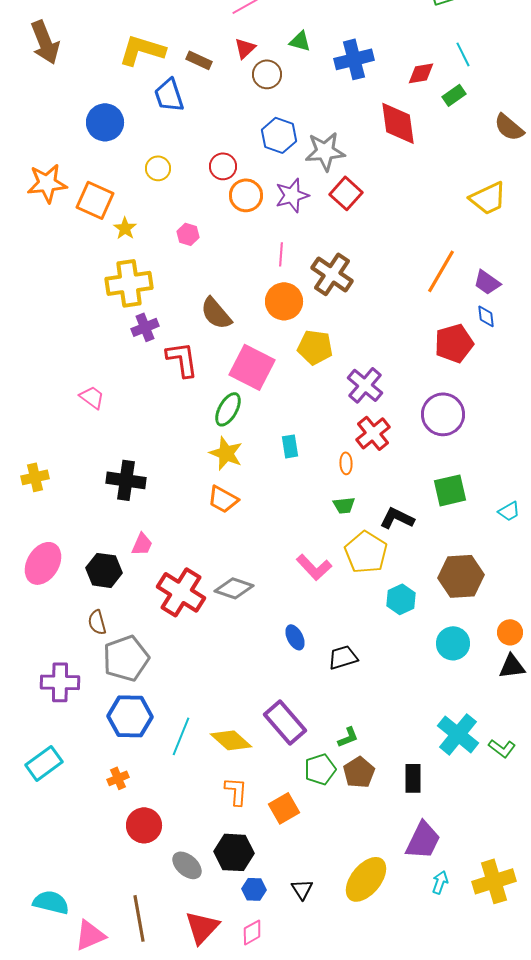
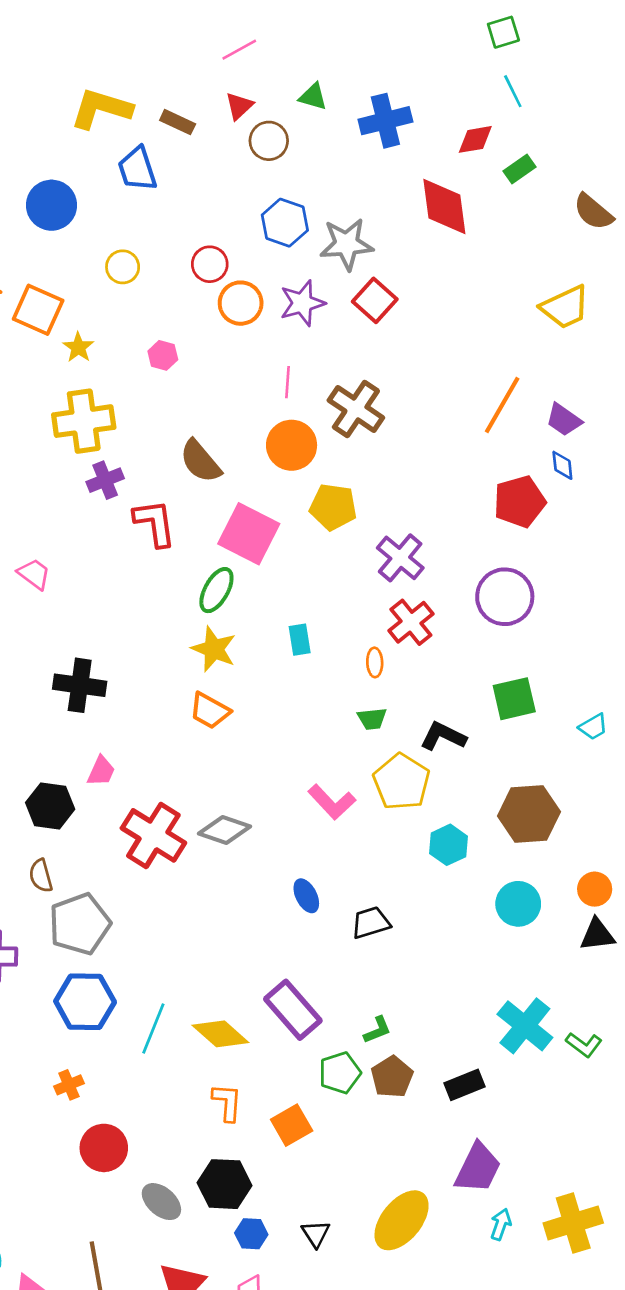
cyan line: (463, 54) -> (513, 91), moved
black rectangle: (413, 778) -> (465, 1085), turned 68

